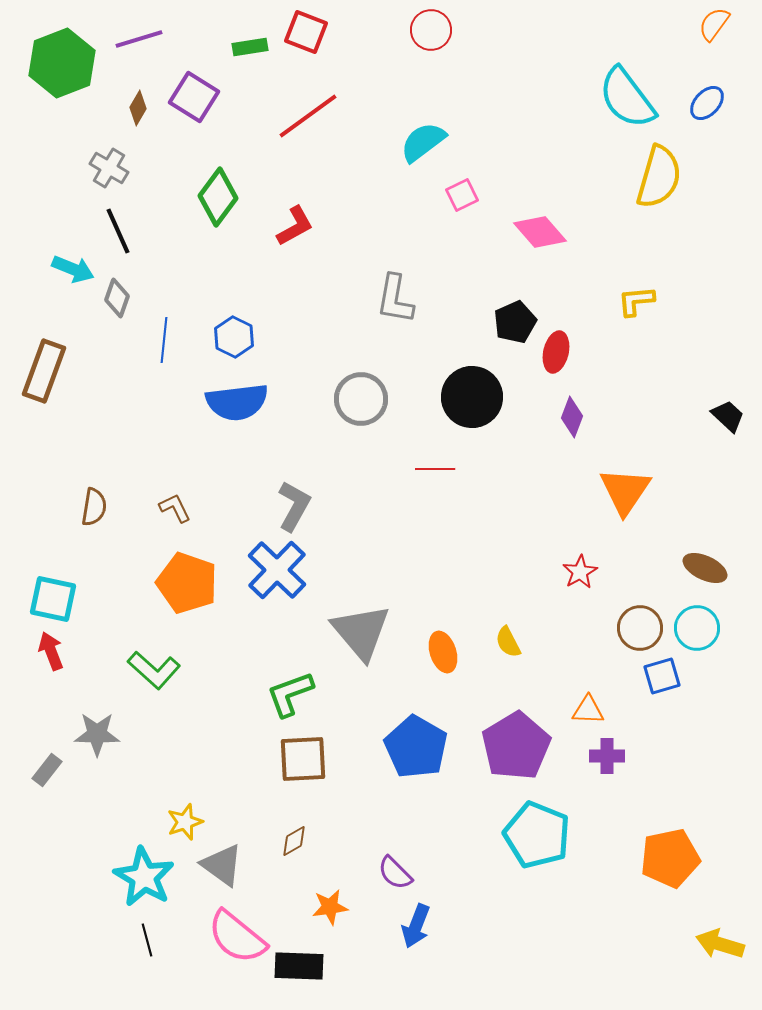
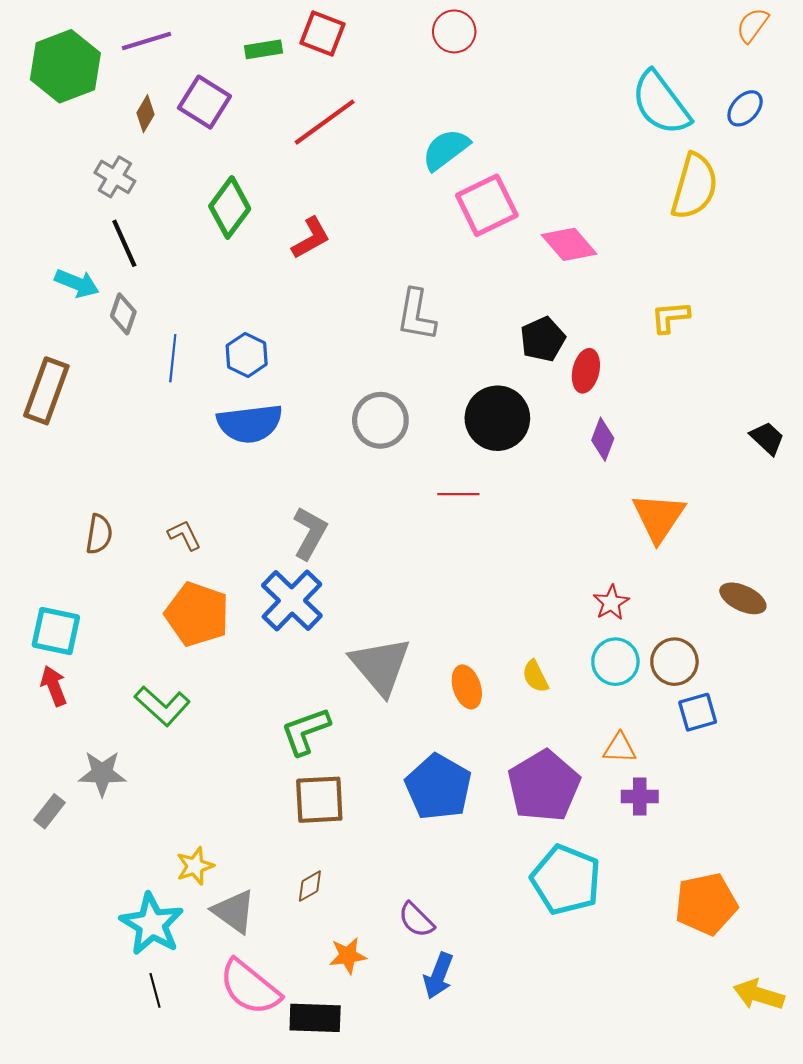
pink square: (462, 195) -> (487, 205), size x1.8
cyan circle: (697, 628) -> (615, 662), moved

